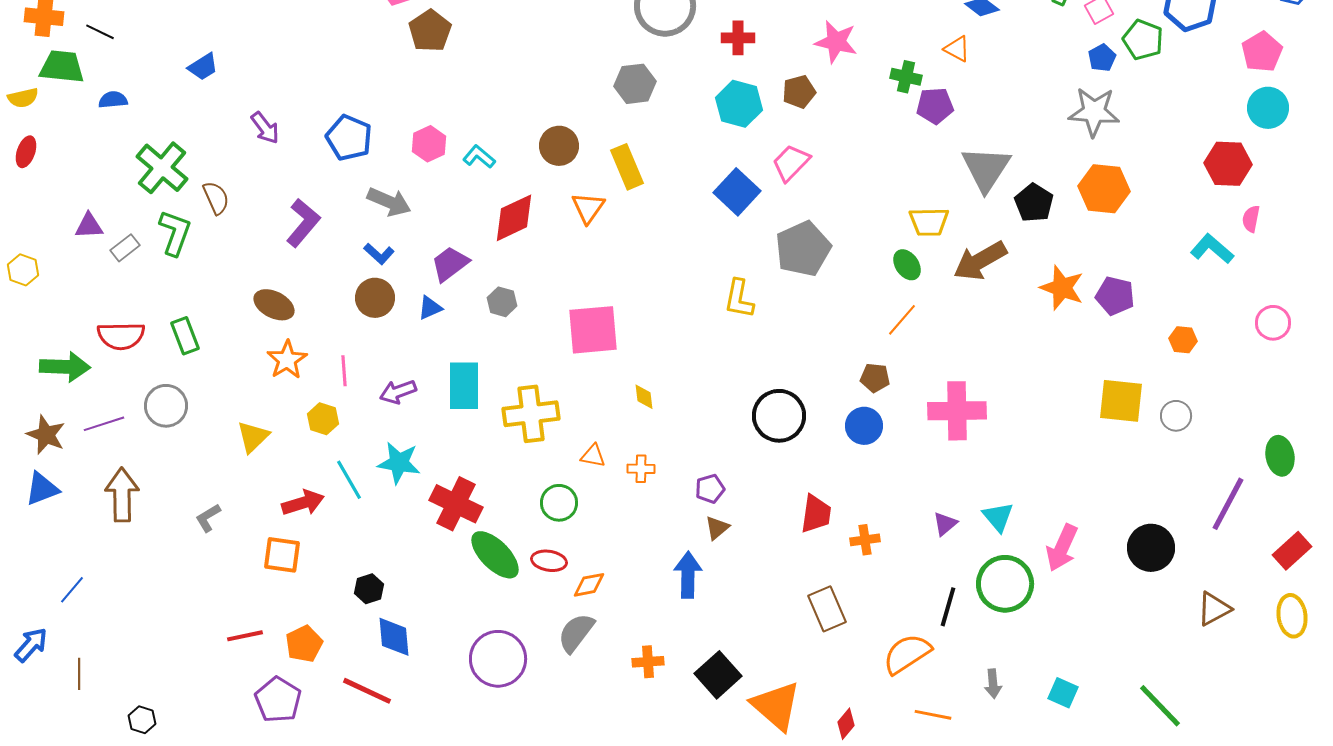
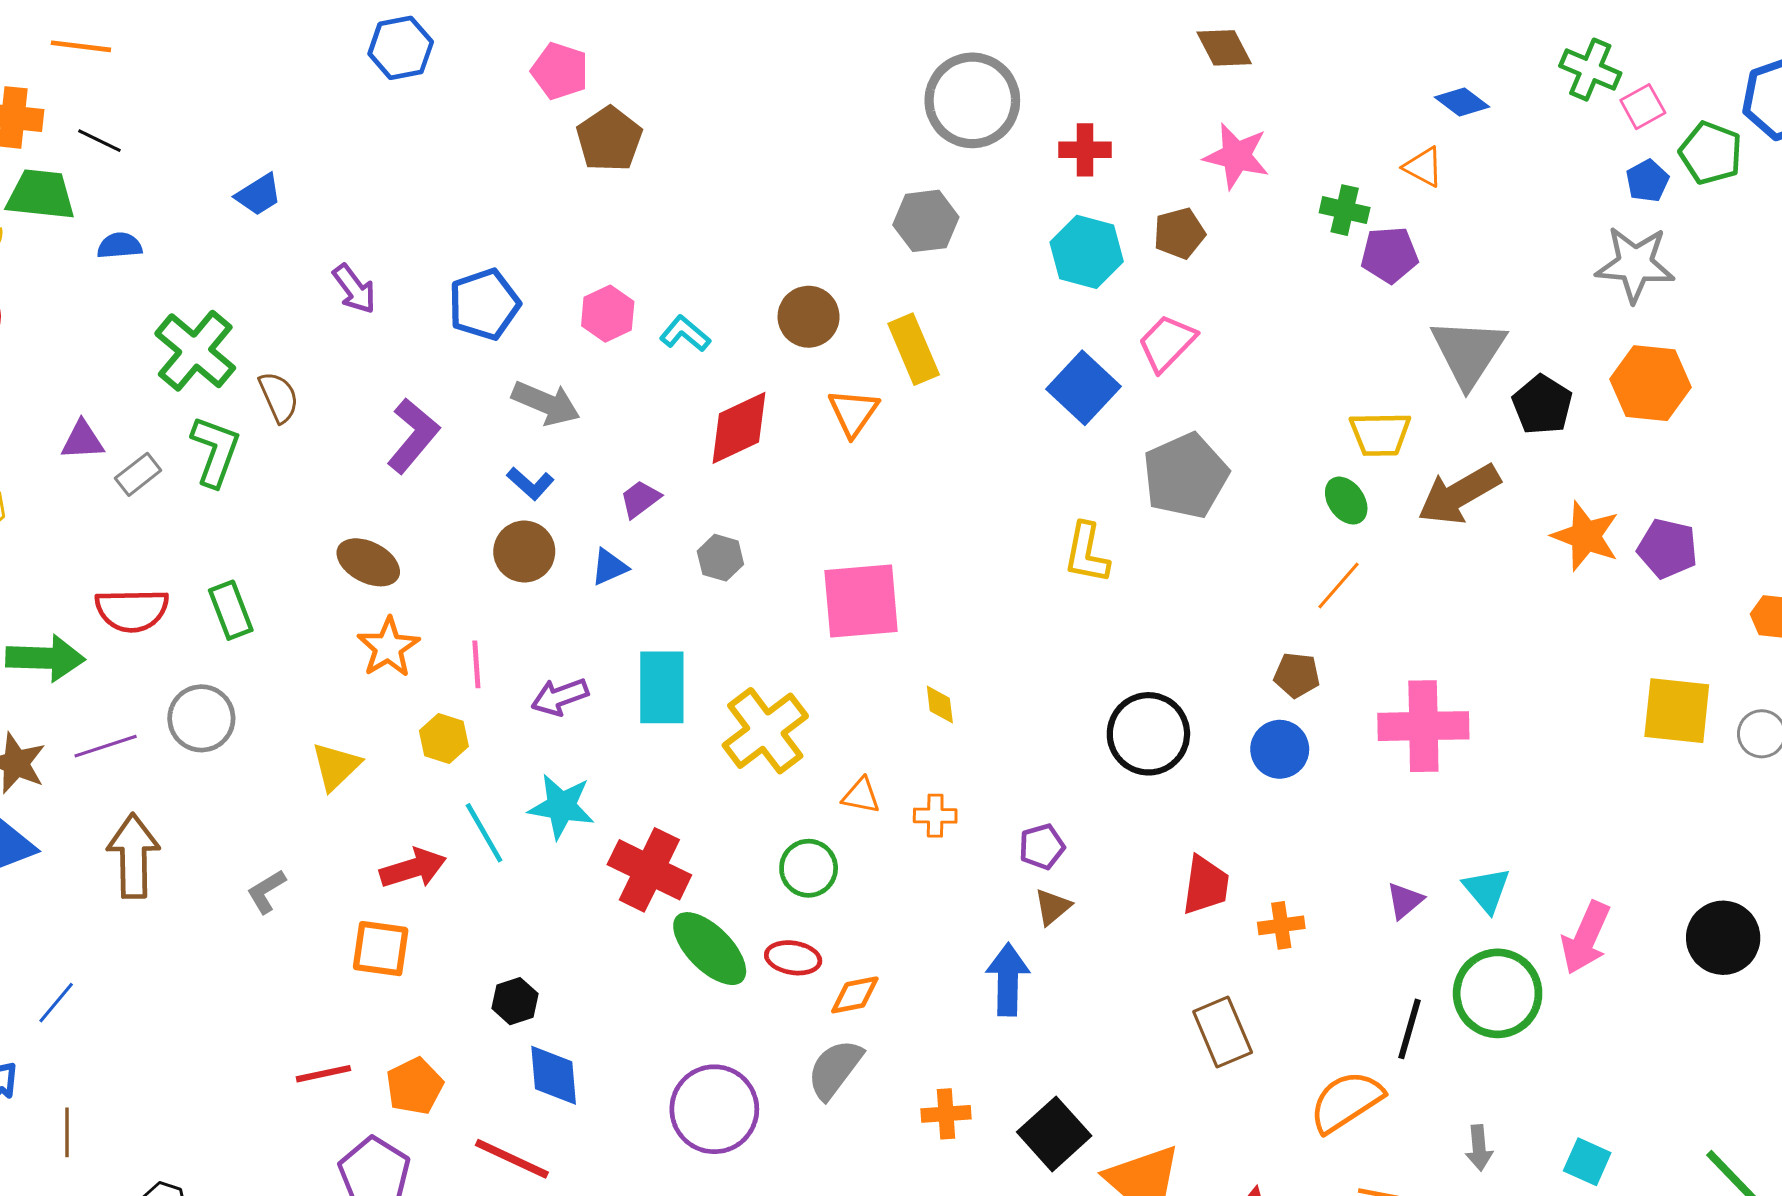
blue pentagon: (349, 138) -> (484, 304), turned 30
purple trapezoid: (450, 264) -> (640, 499), size x0.7
yellow cross: (531, 414) -> (765, 731), turned -30

